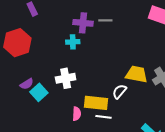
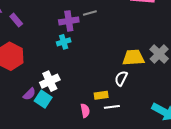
white cross: (66, 78) -> (50, 81), moved
yellow rectangle: (96, 103) -> (101, 95), size x0.6

